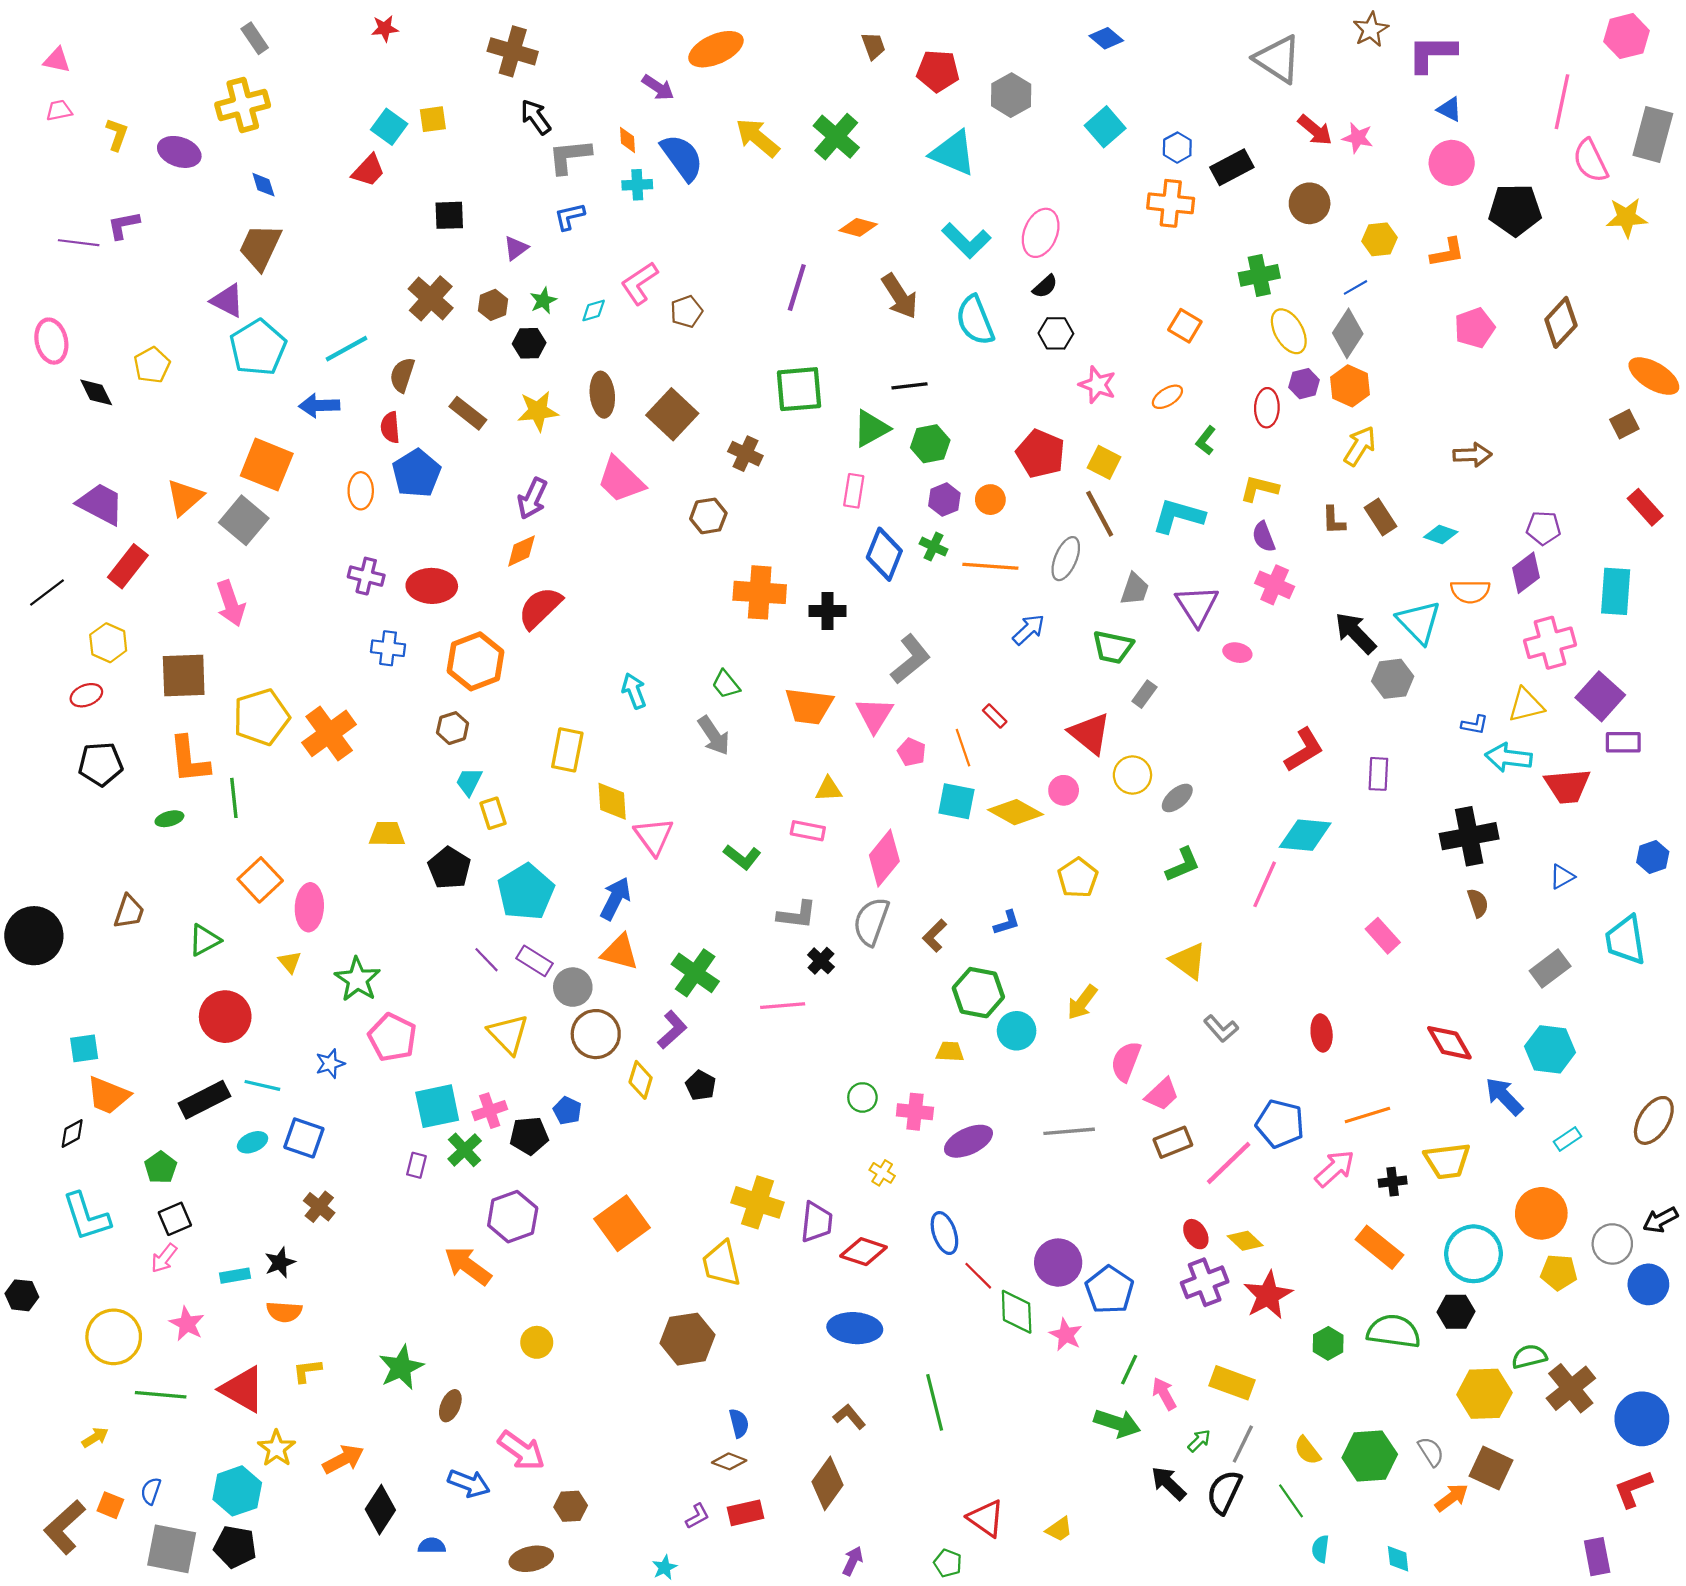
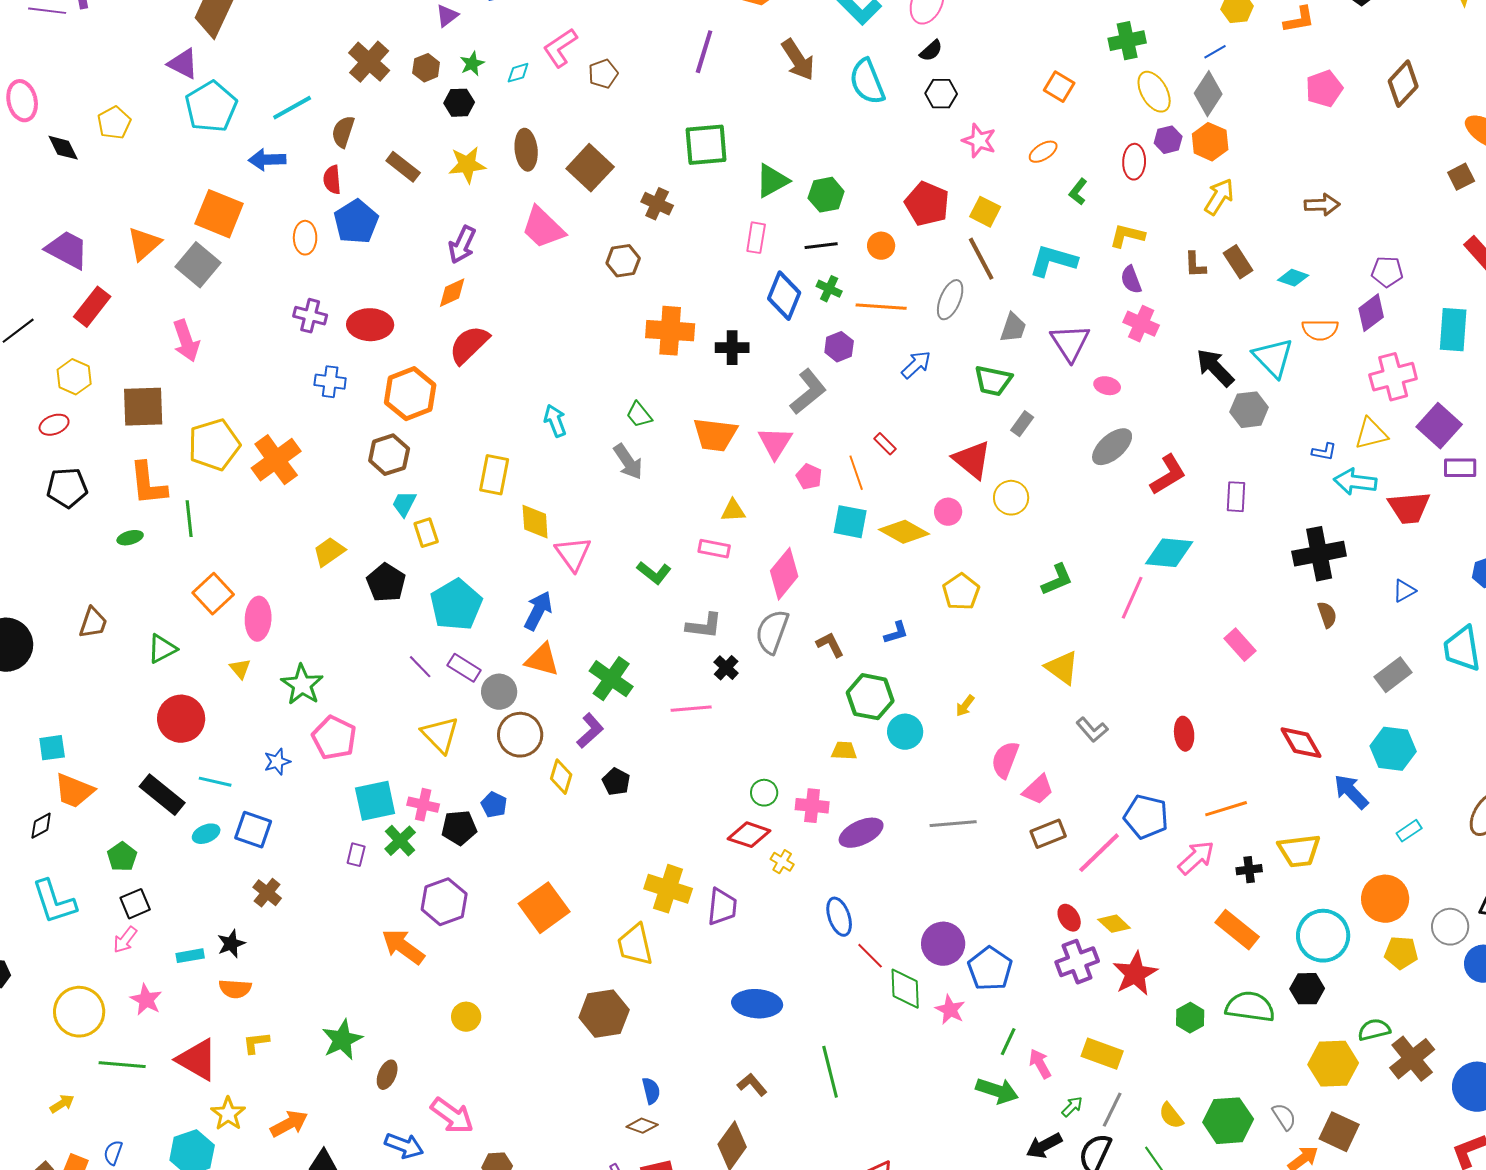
black line: (909, 386) -> (821, 246), moved
purple hexagon: (944, 500) -> (839, 347), moved
brown hexagon: (453, 728) -> (389, 455), size x1.4
gray ellipse: (1177, 798) -> (1112, 447), moved, size x1.4
yellow trapezoid: (387, 834) -> (329, 552), turned -36
brown L-shape: (935, 936) -> (830, 645), turned 108
yellow arrow: (1082, 1002) -> (965, 706), size x0.7
black rectangle: (204, 1100) -> (162, 795), turned 66
pink cross: (490, 1111) -> (423, 805), turned 32
red diamond: (864, 1252) -> (749, 835), moved
black arrow: (1169, 1483) -> (1044, 1146), turned -72

